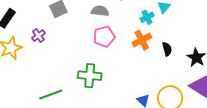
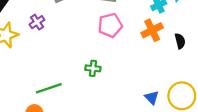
green cross: (90, 76) -> (93, 68), size x0.6

